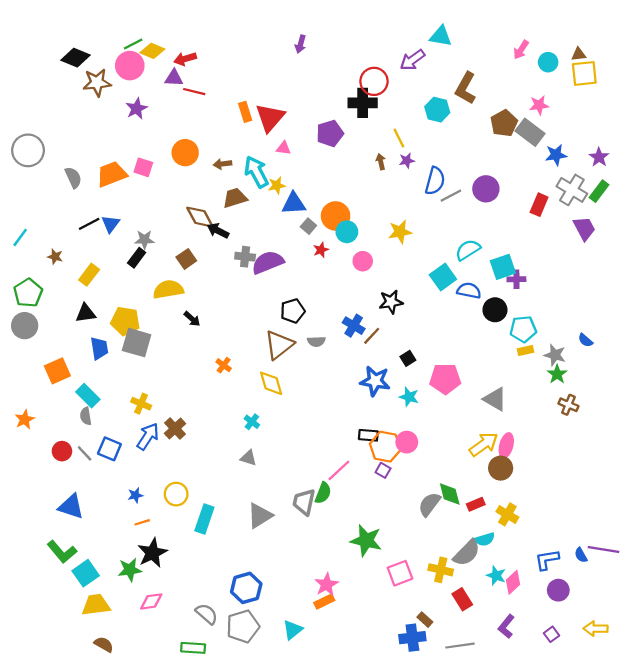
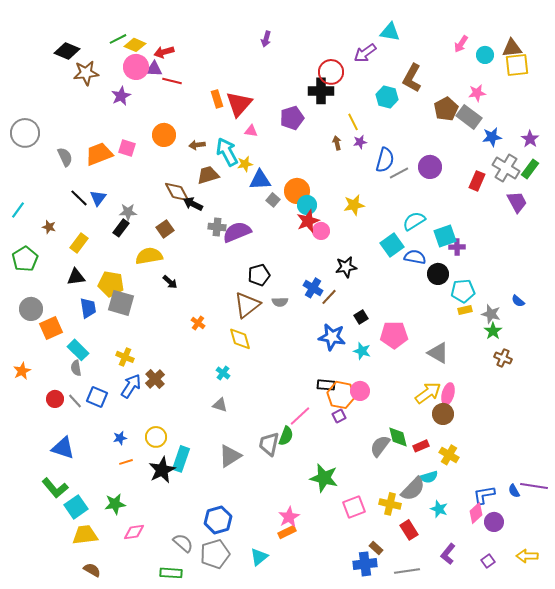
brown triangle: (579, 54) -> (512, 48), size x1.5
pink circle: (130, 66) -> (136, 67), moved
black line: (89, 224) -> (79, 198), turned 72
red star: (321, 250) -> (308, 221), moved, size x1.6
gray circle: (25, 326) -> (31, 309), moved
purple square: (383, 470) -> (339, 416), turned 32
black star: (152, 553) -> (162, 470), moved
pink diamond: (513, 582) -> (476, 513), moved

